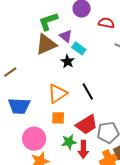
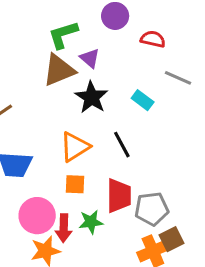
cyan rectangle: (79, 48) -> (143, 100), moved
black star: (68, 61) -> (92, 97), size x1.5
red trapezoid: (87, 125) -> (119, 196), turned -60
red arrow: (83, 149) -> (64, 228), moved

